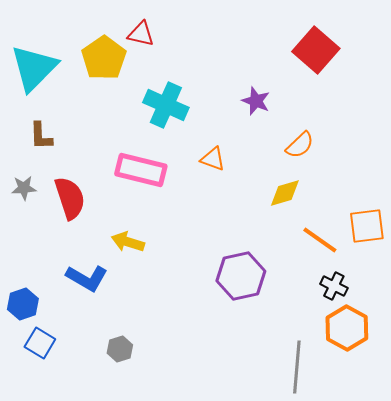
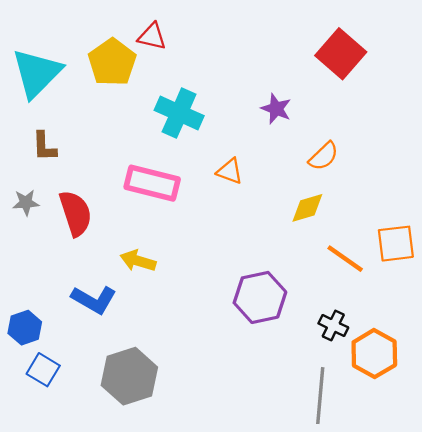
black cross: (334, 286) -> (333, 325), moved
gray hexagon: (120, 349) -> (129, 376), size x2.0

